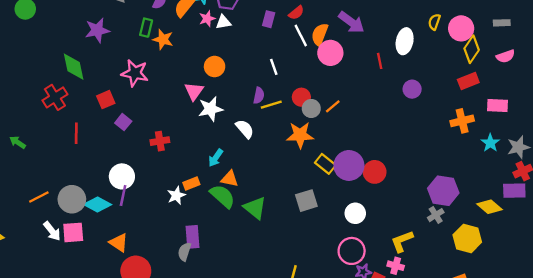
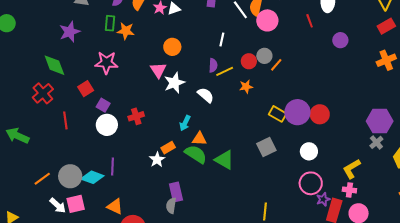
white line: (274, 67) -> (222, 40), turned 40
gray circle: (311, 108) -> (264, 56), moved
orange star: (300, 135) -> (246, 87), moved, size x0.6
green arrow: (18, 142) -> (17, 136), size x1.6
white circle: (122, 176) -> (107, 125), moved

